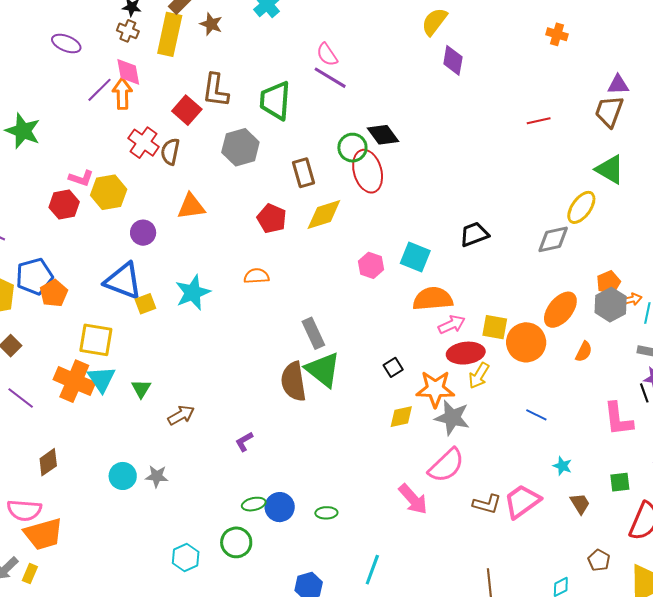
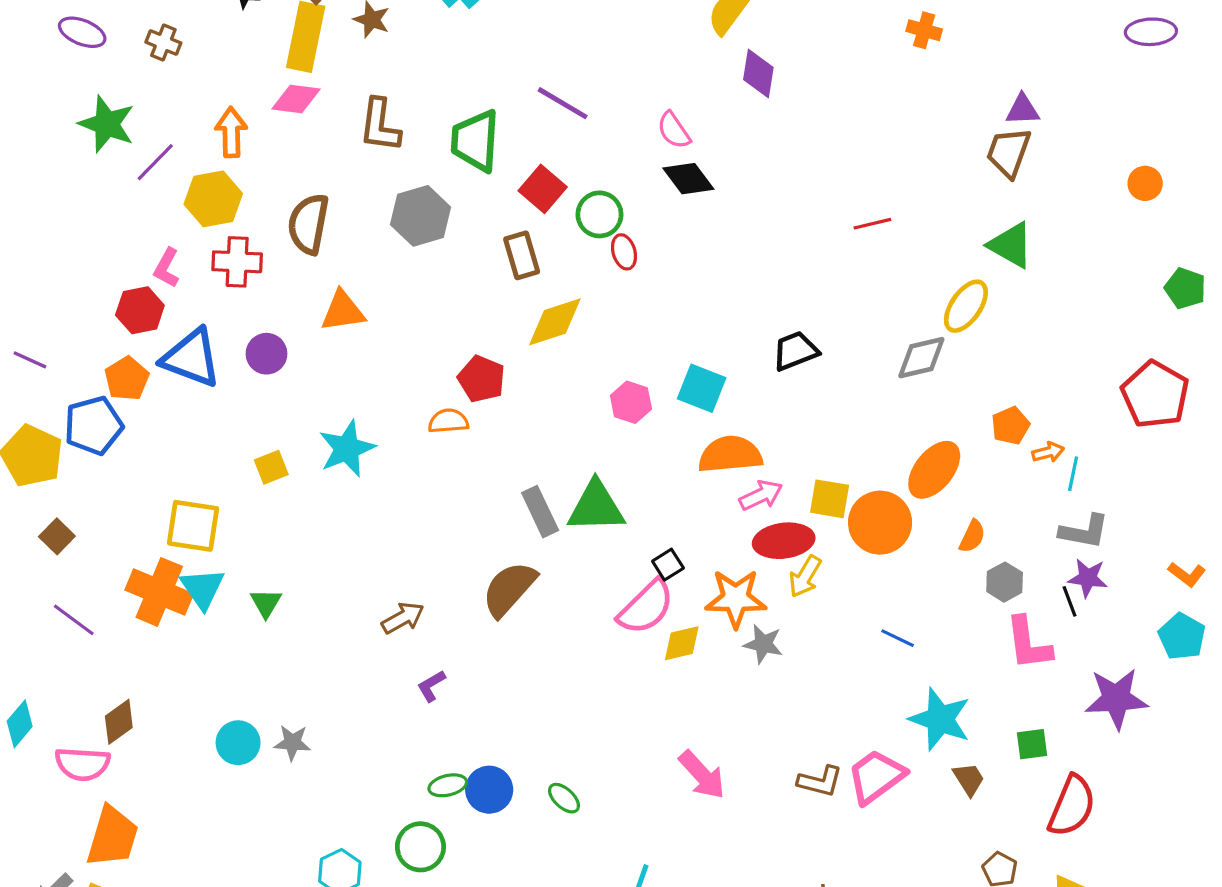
brown cross: (128, 31) -> (163, 43), moved
purple ellipse: (66, 44) -> (82, 32), moved
pink semicircle: (327, 55) -> (674, 130), moved
pink diamond: (128, 72) -> (296, 99), moved, turned -72
purple line: (100, 90) -> (155, 162), moved
red square: (187, 110) -> (543, 189), moved
red line: (539, 121) -> (872, 224), moved
green star: (23, 131) -> (107, 124), moved
black diamond: (383, 135) -> (688, 179), moved
red cross: (144, 143) -> (237, 262), moved, turned -32
brown semicircle: (170, 152) -> (308, 224), size x1.4
red ellipse: (368, 171) -> (624, 252), size x0.5
pink L-shape: (81, 178) -> (167, 268), turned 100
yellow hexagon: (109, 192) -> (213, 199), moved
red pentagon: (272, 219) -> (481, 379), moved
blue triangle: (123, 281) -> (191, 358), moved
orange pentagon: (54, 293) -> (127, 379), moved
gray hexagon: (611, 305) -> (1005, 582), moved, size x0.7
green triangle: (323, 370) -> (596, 507), moved, turned -39
brown semicircle: (293, 381) -> (509, 589), turned 51
brown arrow: (181, 415) -> (403, 618), moved
gray star: (452, 418) -> (763, 644), size x0.7
pink semicircle: (446, 465) -> (646, 607), moved
cyan star: (562, 466) -> (940, 719), size x2.0
pink semicircle: (24, 510) -> (83, 764), moved
green ellipse: (326, 513) -> (564, 798), turned 45
orange trapezoid: (43, 534) -> (112, 837), turned -57

